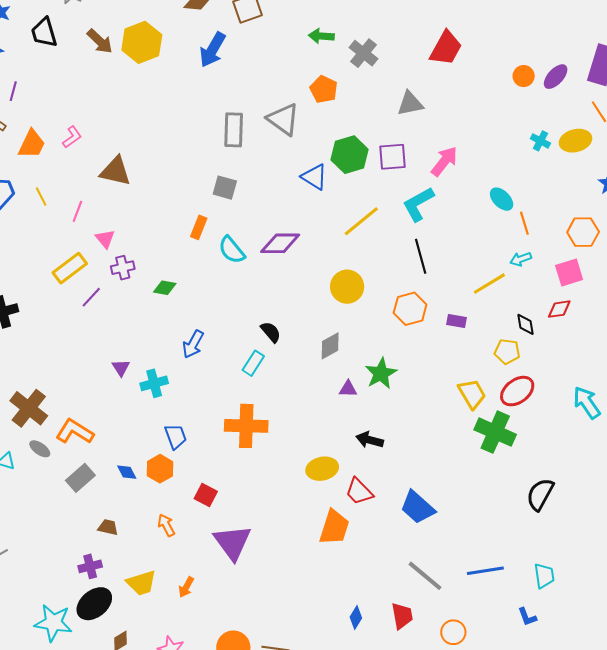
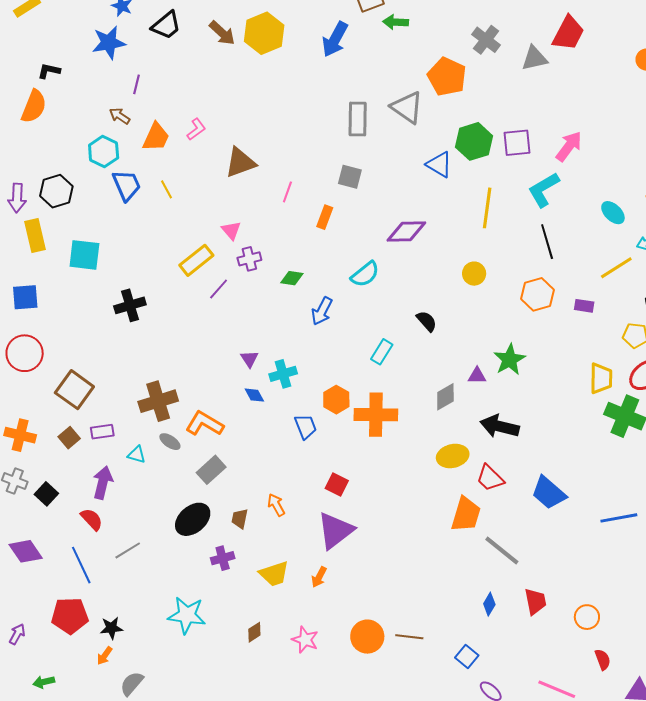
black trapezoid: (44, 33) -> (166, 25), turned -112
green arrow: (321, 36) -> (396, 22), moved
orange pentagon: (324, 89) -> (447, 77), size x1.4
gray triangle: (410, 104) -> (535, 58), moved
brown triangle: (115, 171) -> (240, 163), turned -32
cyan ellipse: (502, 199) -> (613, 213), moved
pink line: (77, 211) -> (287, 192), moved
yellow line: (361, 221) -> (487, 208), turned -42
cyan semicircle: (232, 250) -> (365, 274), moved, turned -88
yellow circle: (347, 287) -> (474, 274), size x0.7
black semicircle: (271, 332) -> (427, 321), moved
blue arrow: (193, 344) -> (322, 311), moved
gray diamond: (330, 346) -> (445, 397), moved
yellow trapezoid: (472, 394) -> (601, 378), turned 32
brown cross: (29, 408) -> (158, 401), turned 36
black arrow: (370, 440) -> (500, 426), size x1.4
orange hexagon: (160, 469) -> (336, 400), moved
blue diamond: (127, 472) -> (254, 395), moved
orange arrow: (166, 525) -> (276, 505), moved
brown trapezoid: (108, 527) -> (240, 519), turned -90
purple triangle: (232, 542) -> (335, 531), moved, turned 30
blue line: (485, 571) -> (619, 518), moved
gray line: (425, 576) -> (502, 550), moved
black ellipse: (94, 604) -> (193, 519), moved

